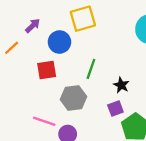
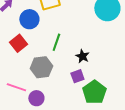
red square: (47, 70) -> (18, 43), turned -30

